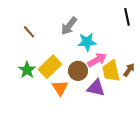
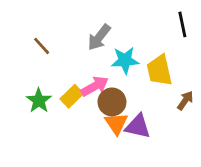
pink arrow: (97, 60) -> (95, 86), moved
yellow rectangle: (50, 67) -> (72, 96), size x0.7
yellow trapezoid: (111, 71) -> (159, 70), moved
orange triangle: (60, 88) -> (116, 124), moved

